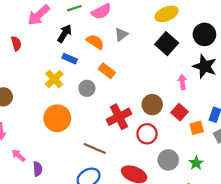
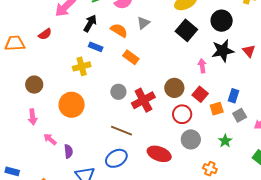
red semicircle: (16, 44) -> (45, 34), turned 72
black star: (205, 66) -> (223, 51), turned -30
yellow cross: (54, 79) -> (82, 66), turned 30
gray circle: (87, 88) -> (118, 92), moved
orange circle: (57, 118) -> (72, 105), moved
red circle: (147, 134) -> (182, 114), moved
green star: (196, 163) -> (225, 141), moved

